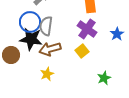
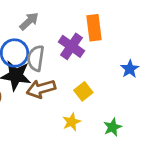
purple cross: (87, 29) -> (71, 46), moved
yellow star: (47, 74) -> (71, 122), moved

